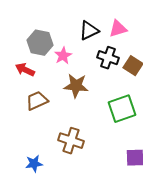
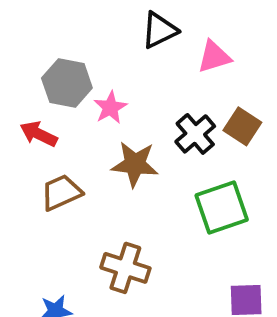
black triangle: (89, 31) -> (159, 30), moved
black cross: (108, 58) -> (195, 134), moved, turned 30

